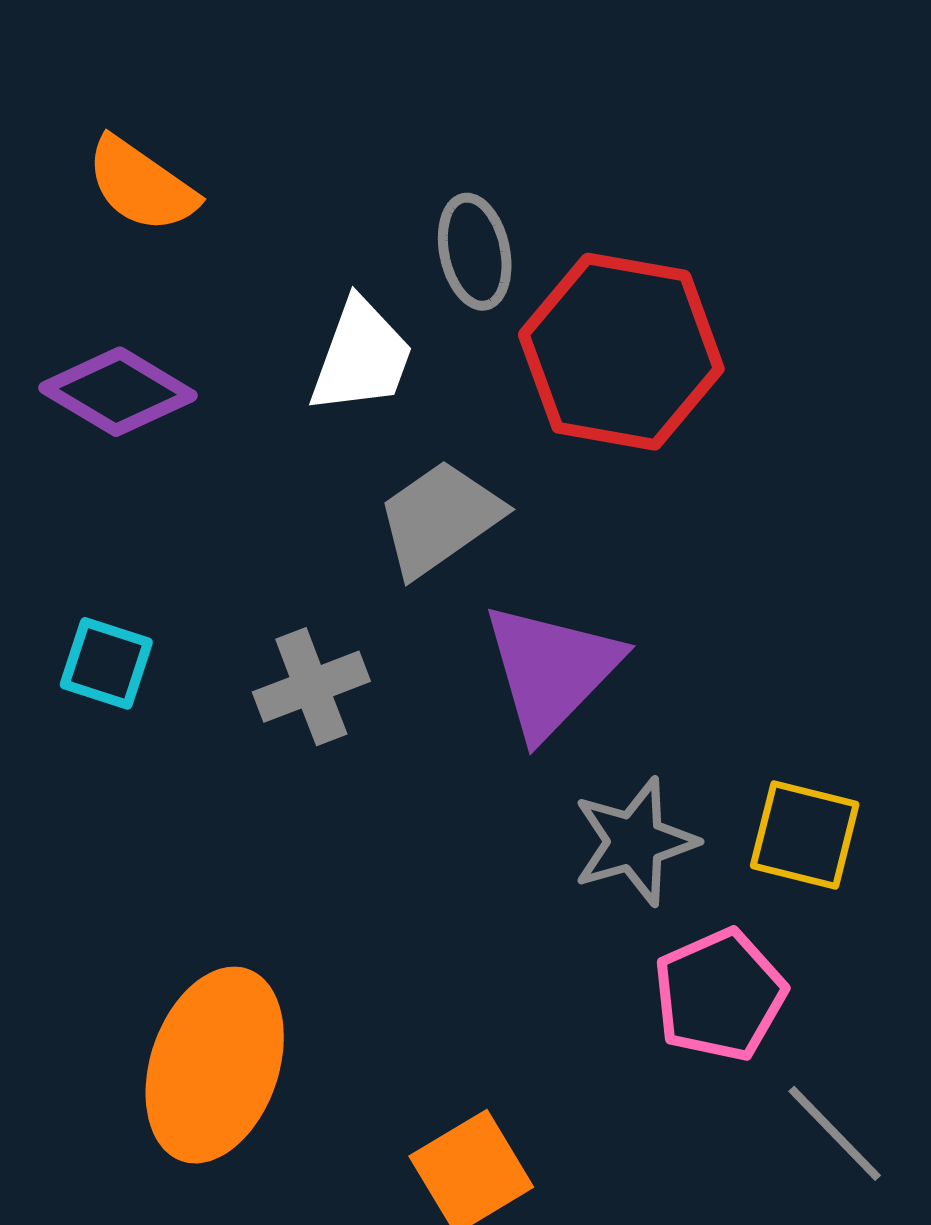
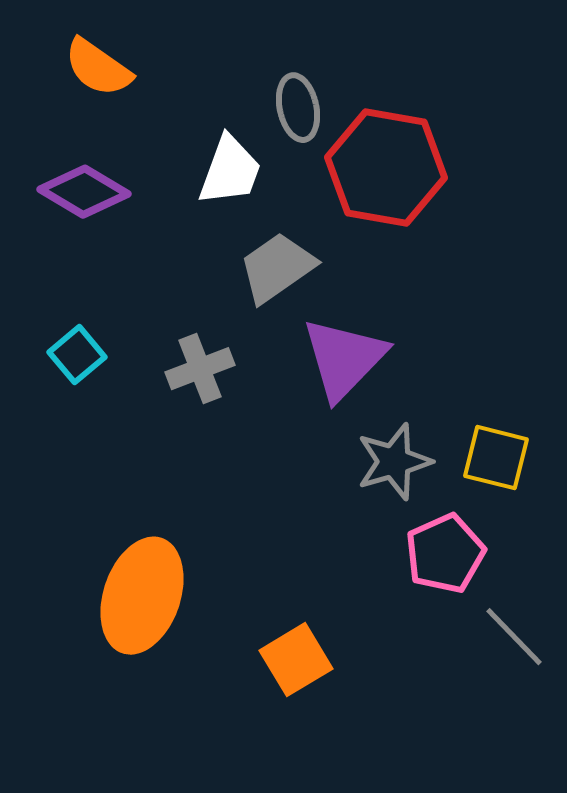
cyan square: (106, 663) -> (77, 355), turned 32

